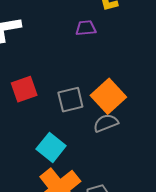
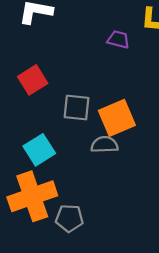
red square: (24, 89) -> (33, 80), turned -32

